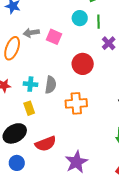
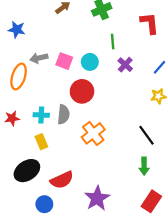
cyan circle: (80, 18) -> (90, 62), moved
red circle: (83, 64) -> (82, 91), moved
orange cross: (76, 103) -> (93, 133), turned -30
blue circle: (17, 163) -> (44, 204), moved

